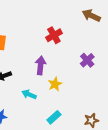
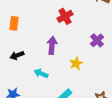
yellow star: (55, 84) -> (76, 63), moved

